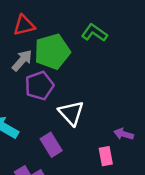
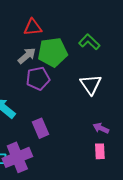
white triangle: (71, 113) -> (91, 84), moved
pink rectangle: (106, 156) -> (100, 151), moved

